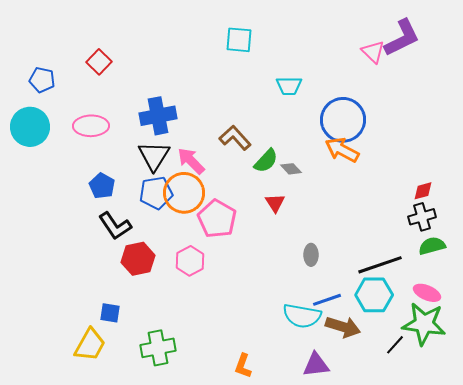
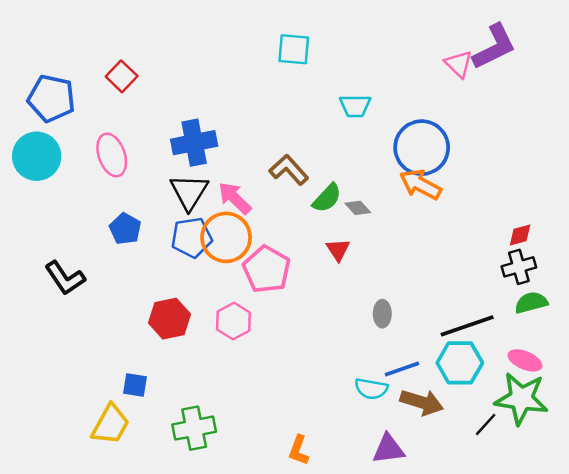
blue pentagon: (42, 80) -> (51, 98), size x1.5
pink ellipse: (91, 126) -> (112, 155), turned 72
black L-shape: (115, 226) -> (65, 278), moved
cyan semicircle: (302, 316) -> (371, 389), size x0.7

